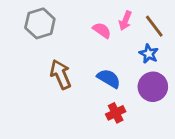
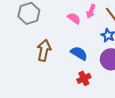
brown arrow: (61, 74) -> (44, 50), turned 35

